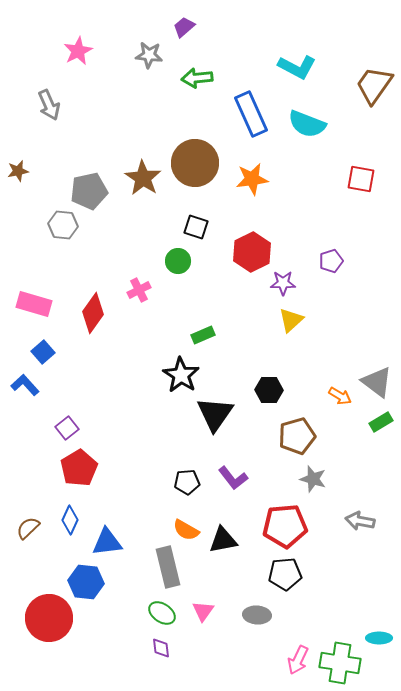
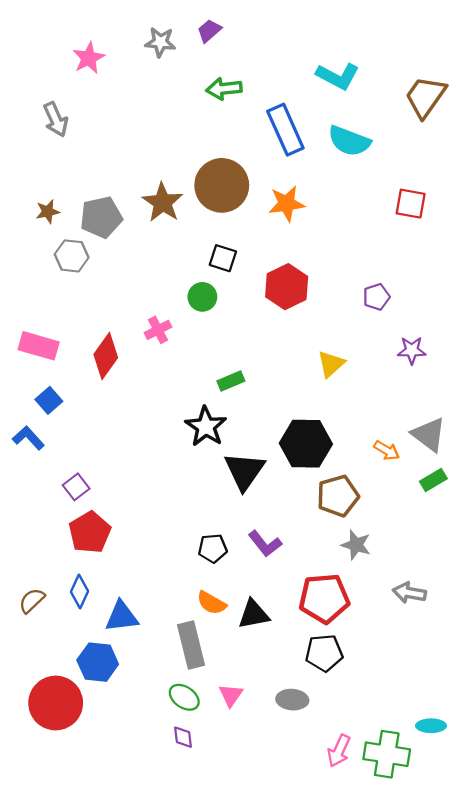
gray star: (149, 55) -> (160, 42), moved
brown star: (18, 171) -> (48, 212), moved
purple star: (283, 283) -> (412, 350), moved
black hexagon: (269, 390) -> (306, 444), size x1.6

